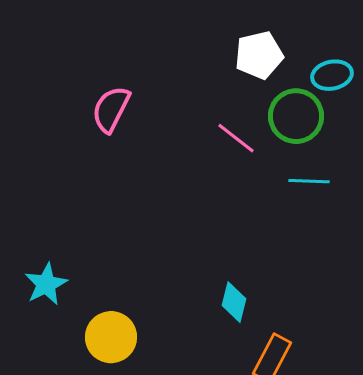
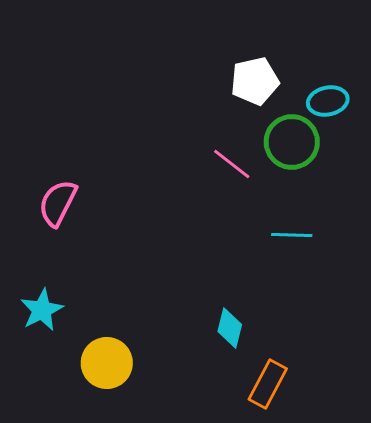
pink semicircle: (111, 109) -> (58, 203), moved
cyan line: (309, 181) -> (292, 235), moved

